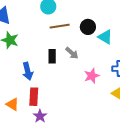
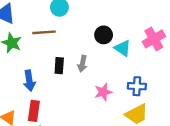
brown line: (60, 26) -> (44, 32), moved
gray arrow: (72, 53) -> (82, 64), turned 56

